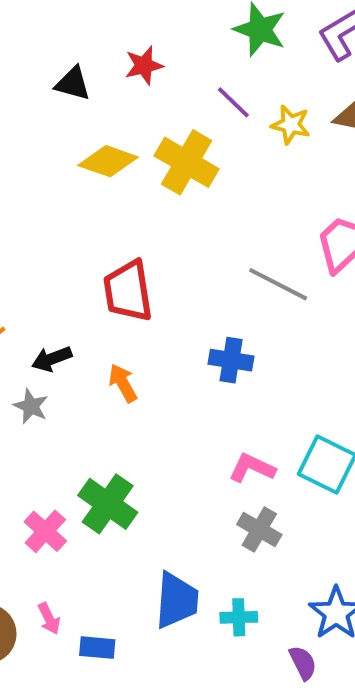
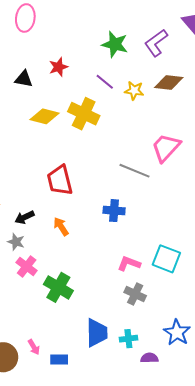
pink cross: (45, 531) -> (27, 266), moved
purple semicircle: (303, 663) -> (149, 358), moved, turned -60

